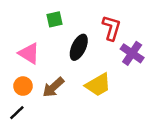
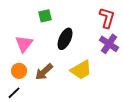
red L-shape: (111, 28) -> (107, 18), moved
pink triangle: (29, 53) -> (24, 44), turned 36

